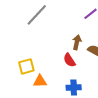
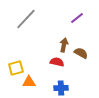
red semicircle: (69, 60) -> (57, 62), turned 136

